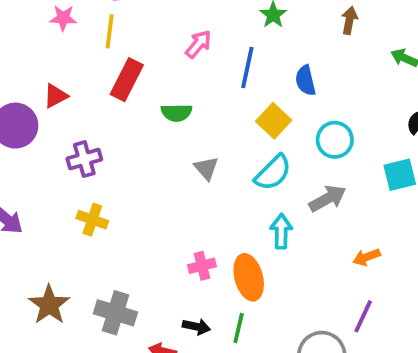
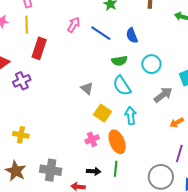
blue line: (247, 68) -> (101, 33), turned -60
green semicircle: (177, 113) -> (119, 61), moved
yellow square: (274, 121) -> (102, 113), moved
purple cross: (84, 159) -> (22, 81), moved
cyan semicircle: (273, 173) -> (122, 86), turned 110
gray arrow: (328, 199) -> (163, 95), moved
yellow cross: (92, 220) -> (21, 135), moved

